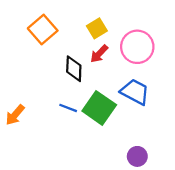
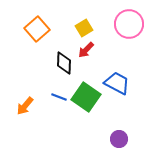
pink circle: (137, 47) -> (129, 24), moved
orange arrow: (15, 115) -> (25, 106), moved

